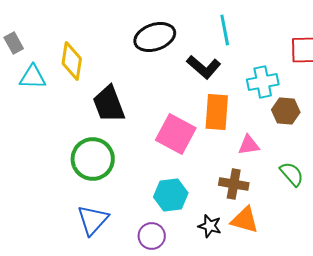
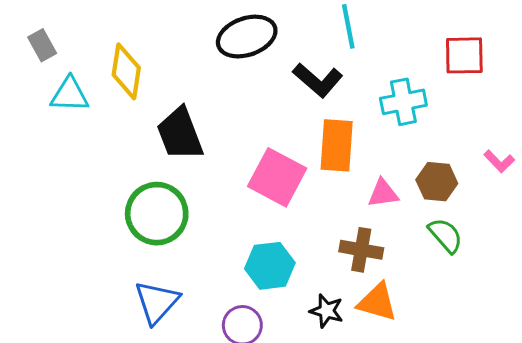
brown hexagon: (286, 111) -> (437, 182), moved

